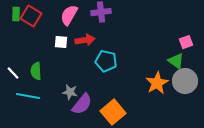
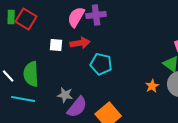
pink semicircle: (69, 15) -> (76, 17), moved
green semicircle: (36, 71) -> (31, 74), size x1.4
orange star: (157, 83) -> (152, 86), size x0.6

